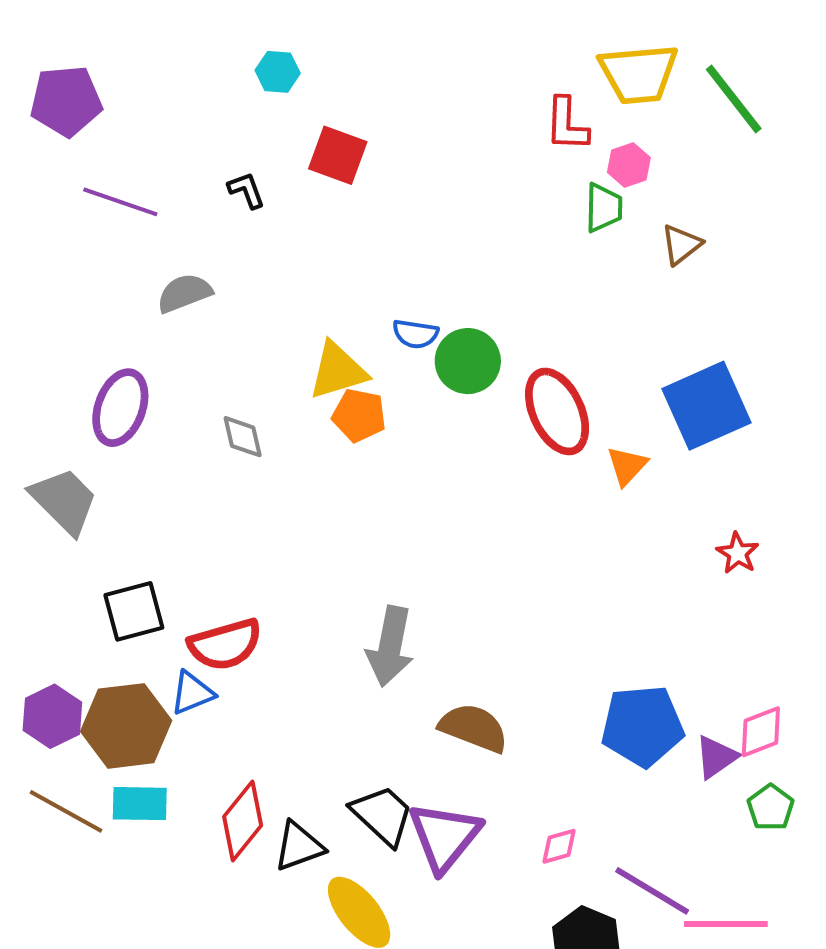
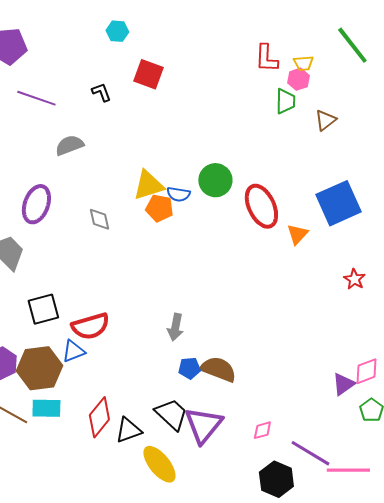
yellow trapezoid: (639, 74) -> (303, 63), moved, size x0.5
blue semicircle: (415, 334) -> (178, 194), moved
gray arrow: (390, 646) -> (175, 327), size x0.7
blue pentagon: (642, 726) -> (189, 368), moved, size x0.5

